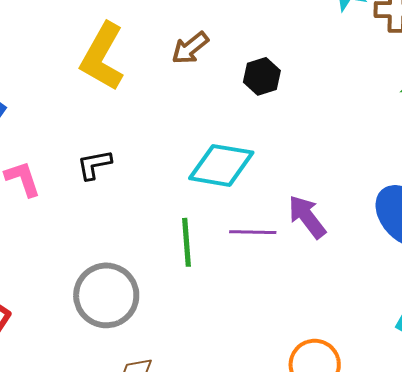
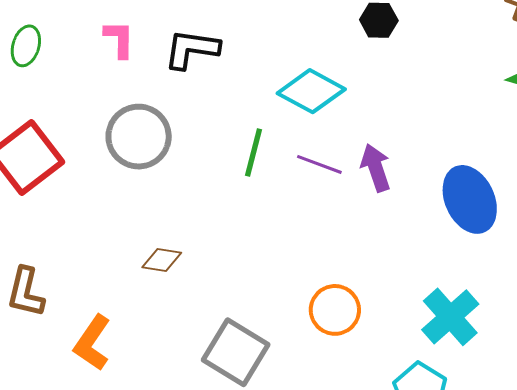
black L-shape: (94, 165) -> (192, 49), size x1.5
gray circle: (106, 295) -> (139, 137), moved

